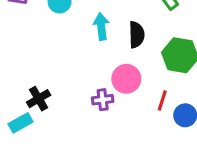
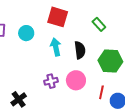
purple cross: (103, 100) -> (51, 81), moved

